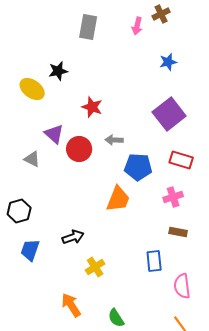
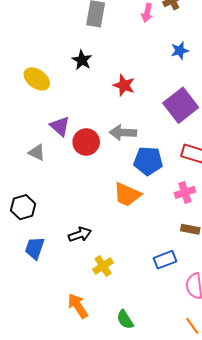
black star: (58, 71) -> (82, 60), moved, turned -30
red star: (92, 107) -> (124, 85), moved
gray arrow: (114, 140) -> (123, 133), size x1.4
orange trapezoid: (118, 199) -> (127, 195), turned 92
blue rectangle: (154, 261) -> (165, 260), turned 75

